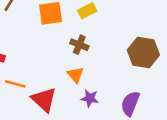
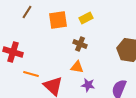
orange triangle: (75, 75) -> (77, 67), turned -40

